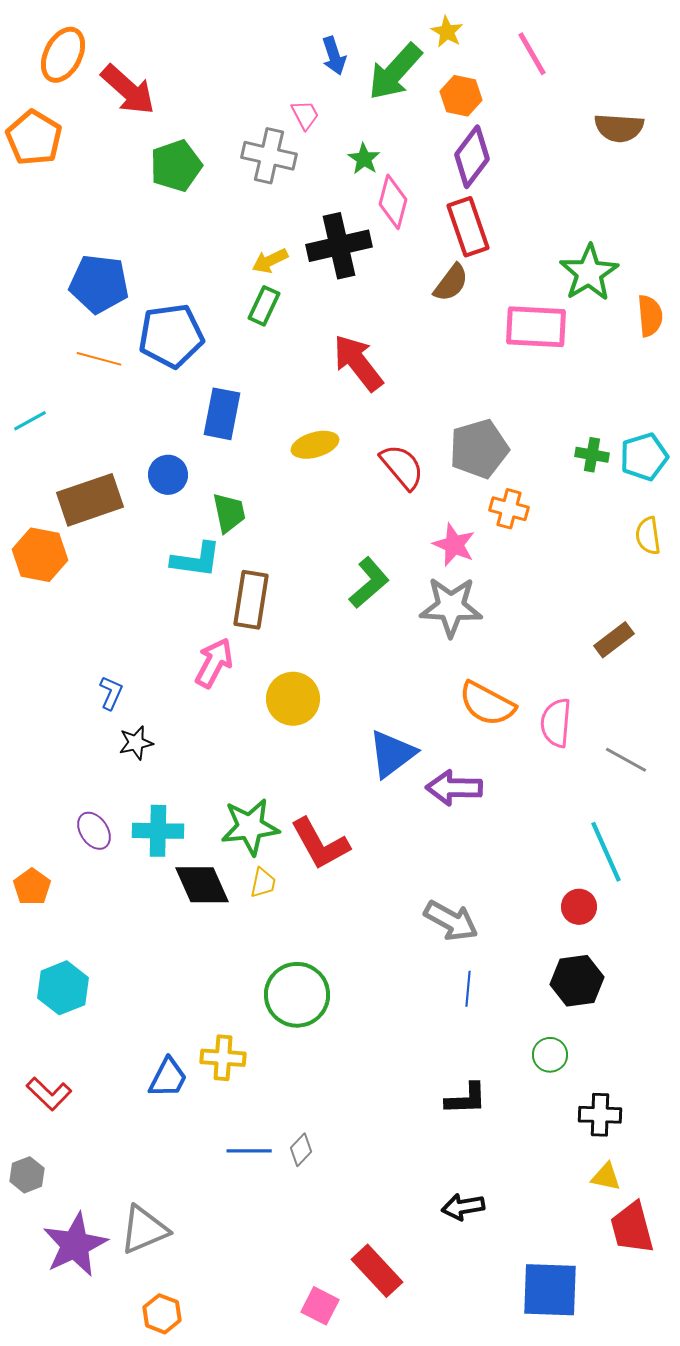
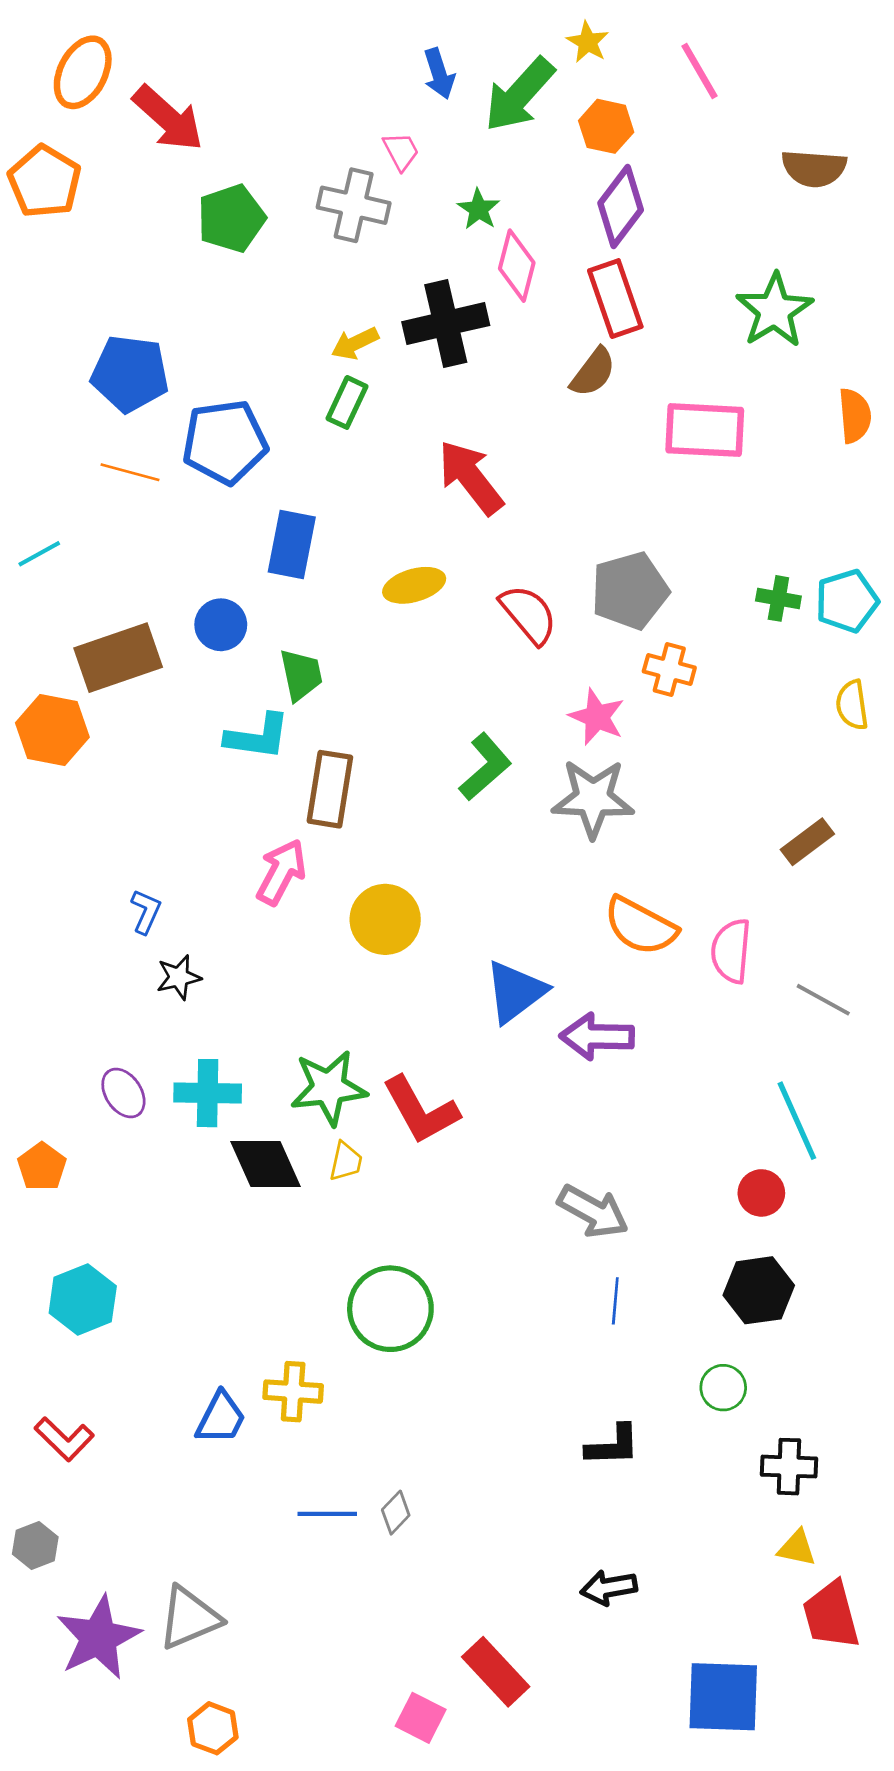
green star: (589, 273) -> (775, 310), moved

